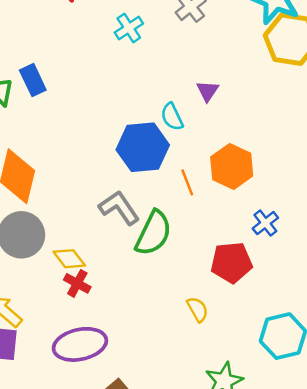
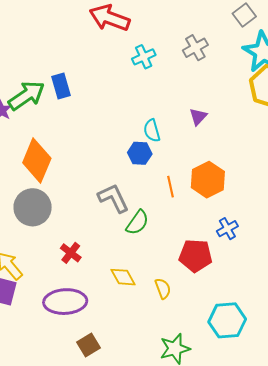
cyan semicircle: (172, 117) -> (152, 131), moved
blue hexagon: (143, 147) -> (140, 153), size x0.6
green semicircle: (153, 233) -> (137, 223), size x0.7
yellow diamond: (69, 259) -> (123, 277), moved

